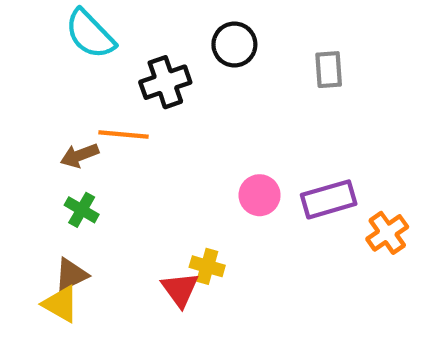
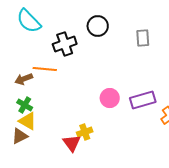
yellow cross: (207, 266) -> (85, 132), turned -35
yellow triangle: (61, 304) -> (28, 121), moved

